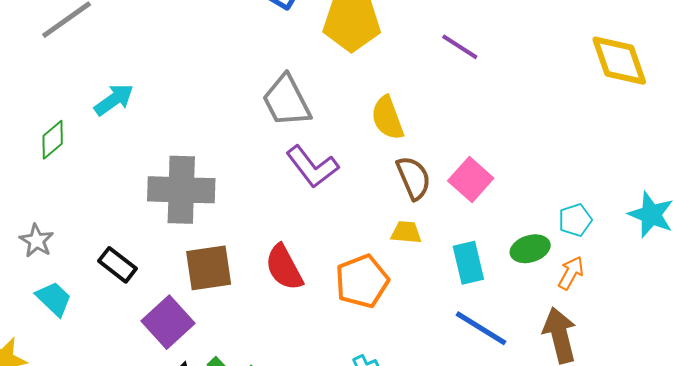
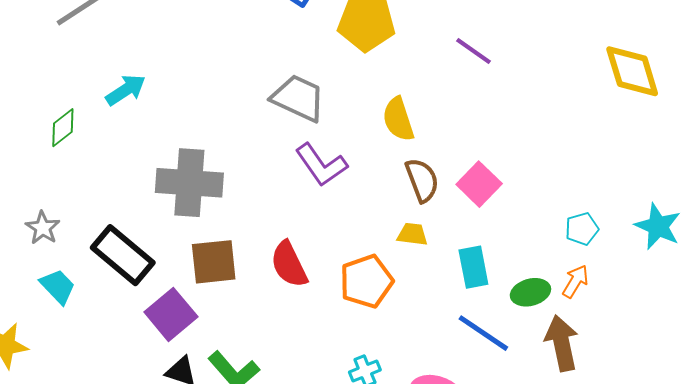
gray trapezoid: (287, 101) -> (298, 98), turned 140
green ellipse: (530, 249) -> (530, 292), moved
black rectangle: (117, 265) -> (123, 255), size x1.6

